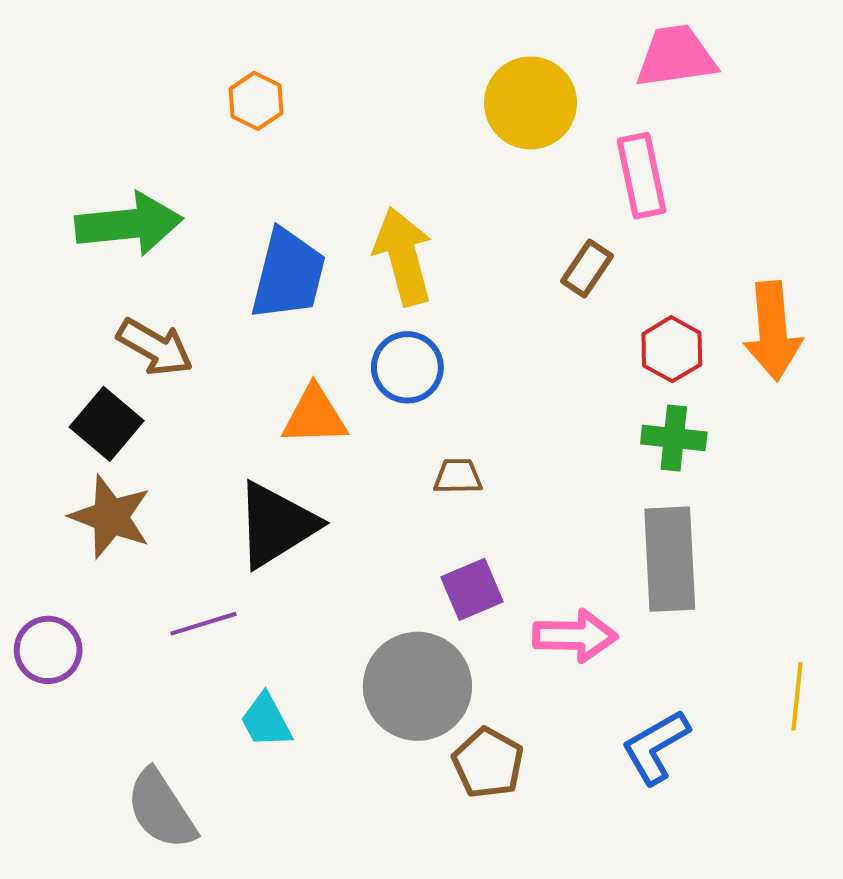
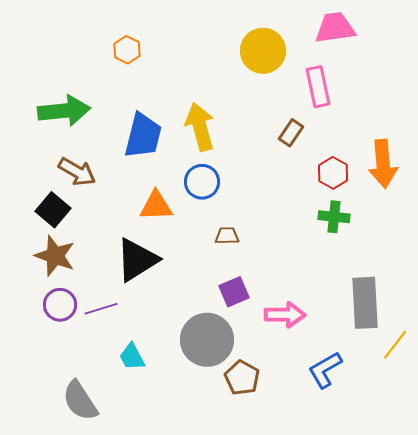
gray rectangle: (670, 559) -> (365, 303), moved
purple circle: (48, 650) -> (60, 305), moved
yellow line: (797, 696) -> (395, 345), turned 32

